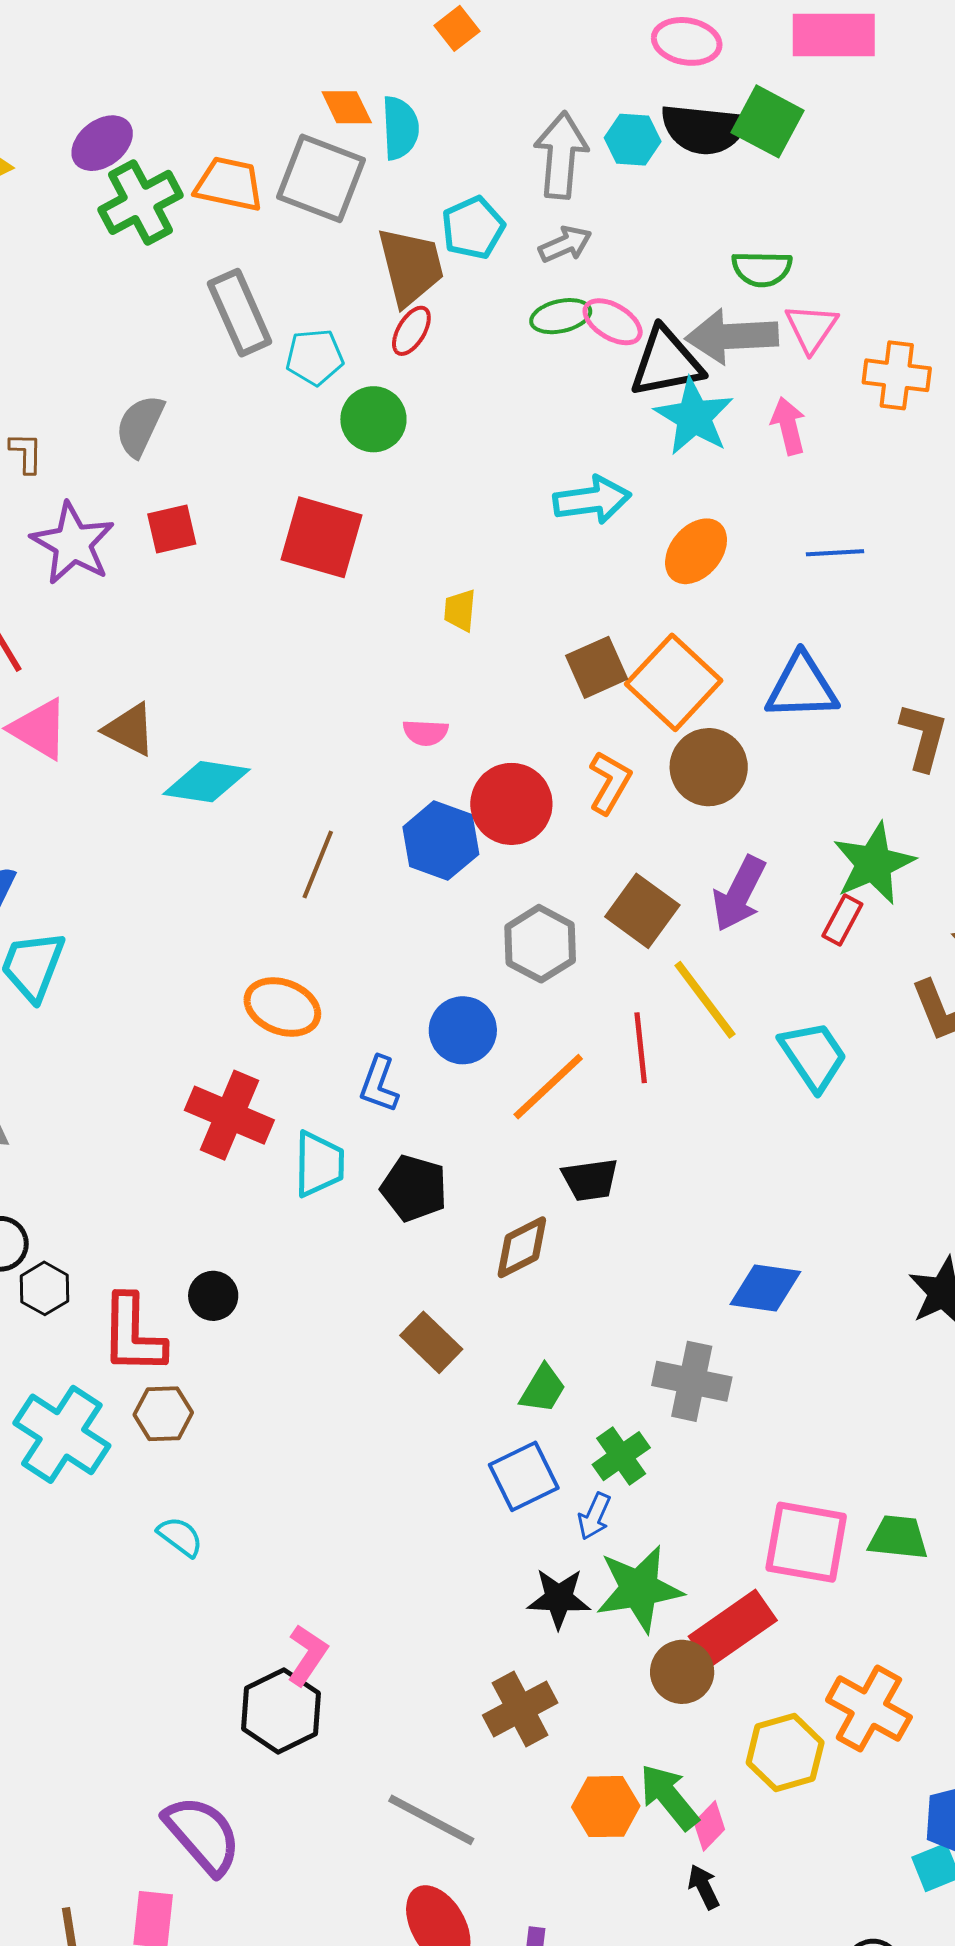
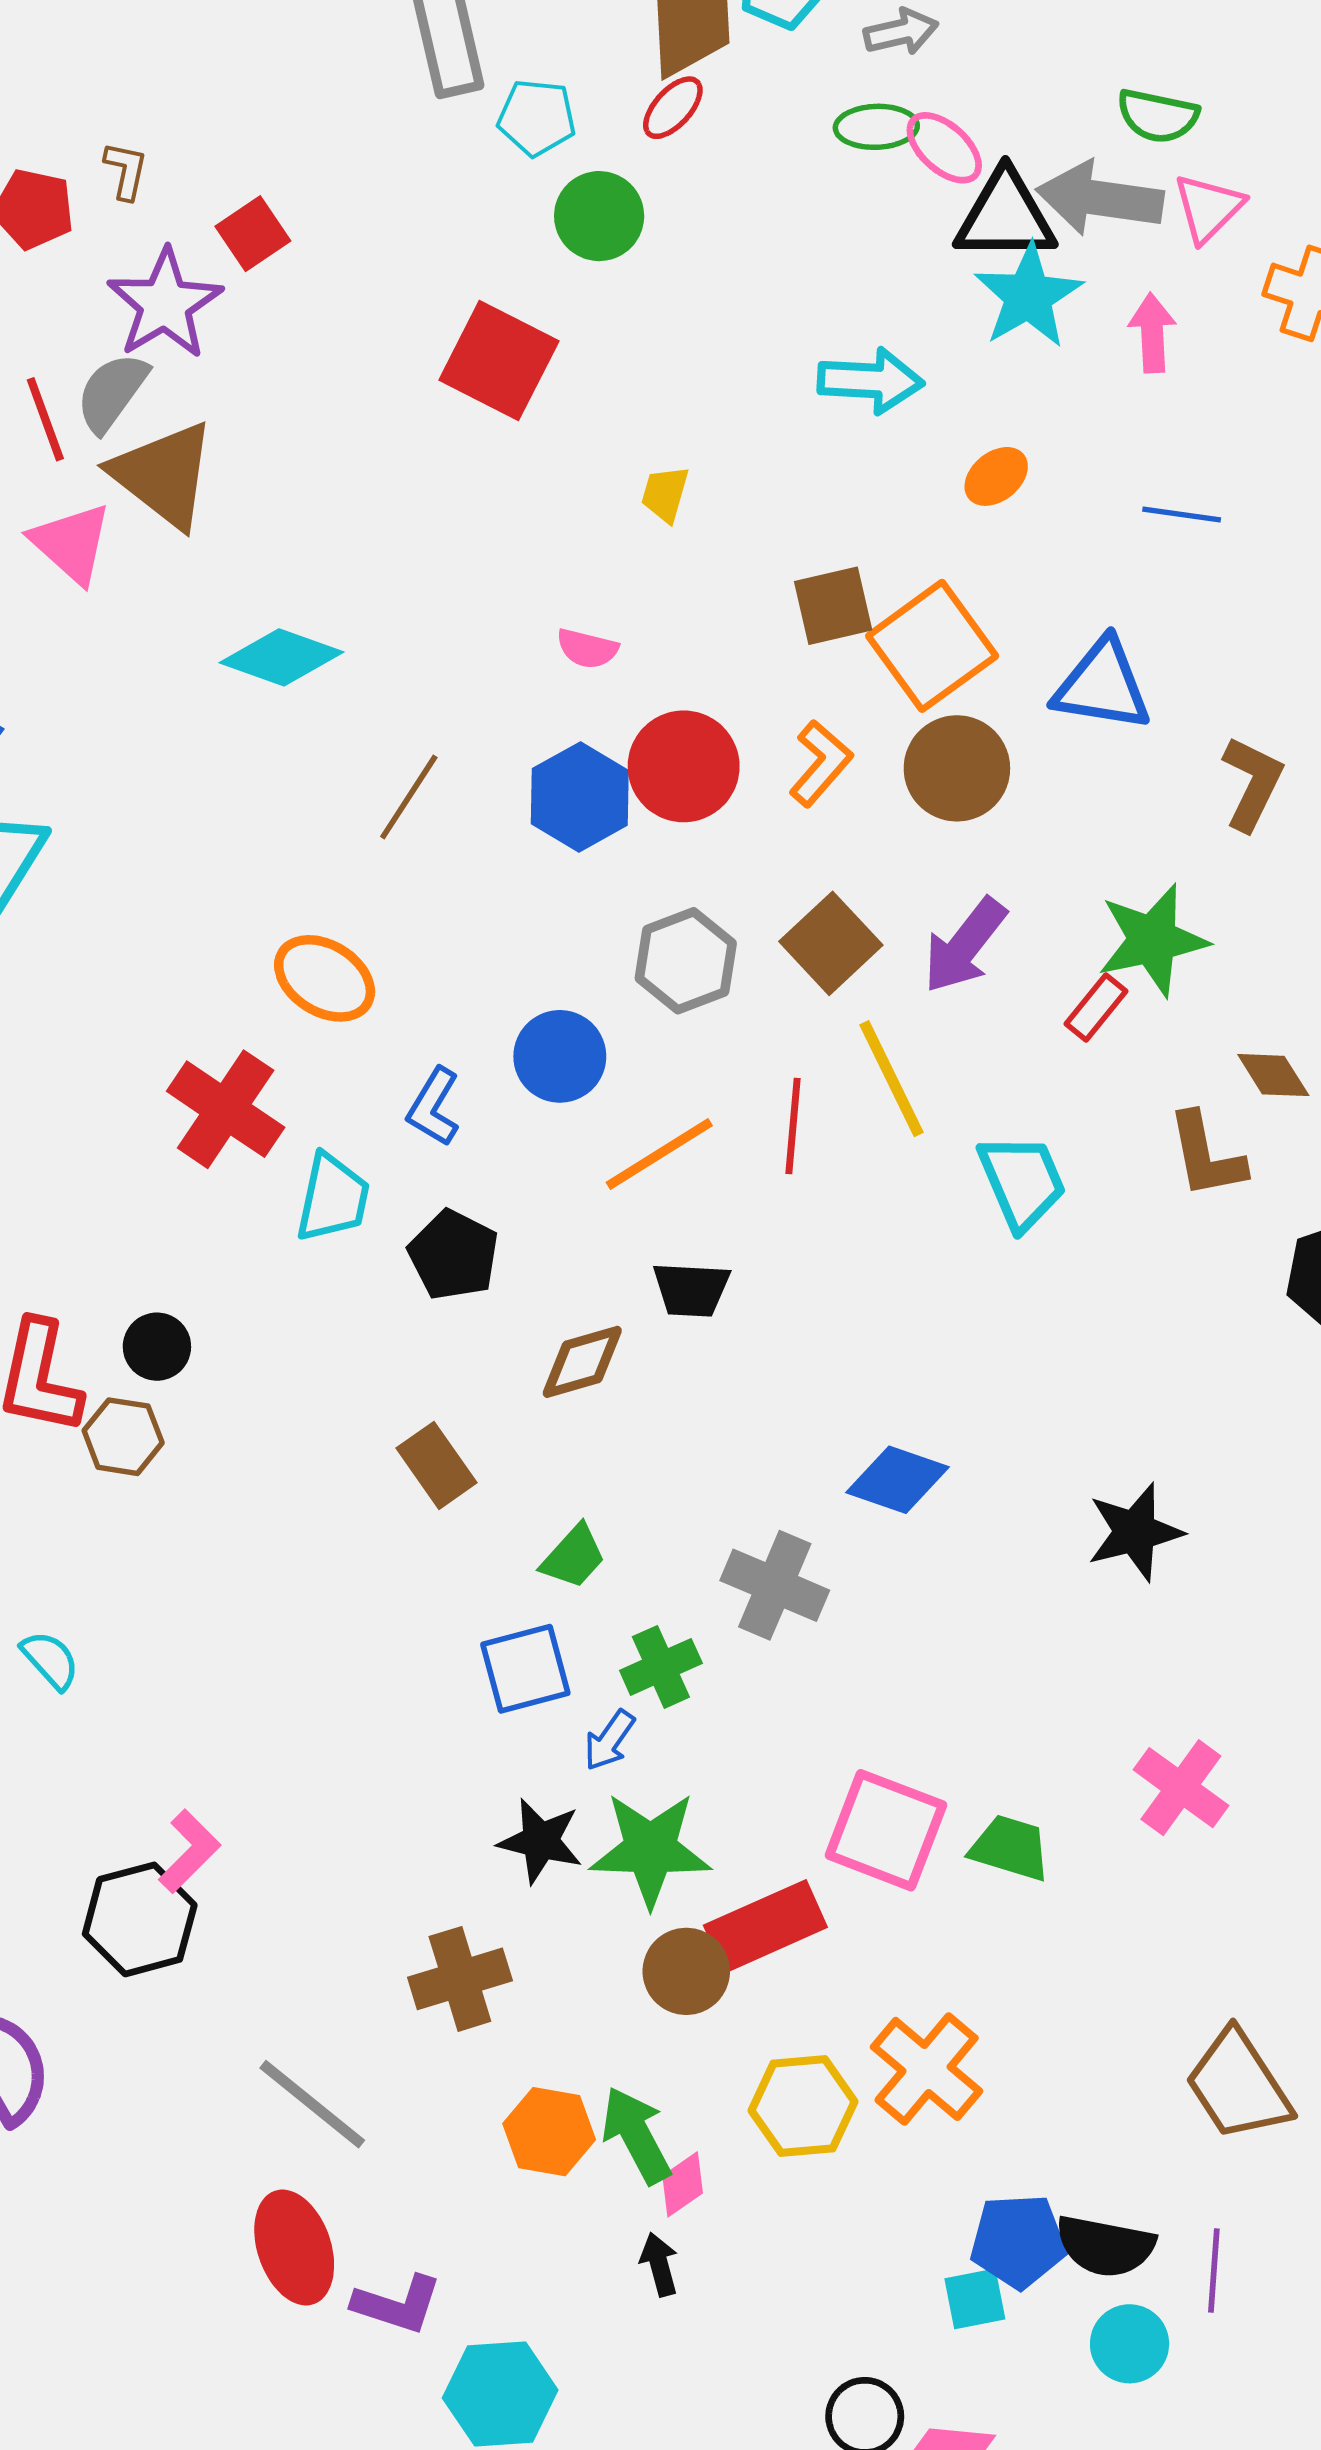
gray semicircle: (140, 426) -> (112, 392), moved
red square: (172, 529) -> (253, 234), moved, turned -32
orange ellipse: (696, 551) -> (996, 476), size x0.7
brown triangle: (130, 729) -> (163, 475), moved, size x1.5
brown hexagon: (163, 1414) -> (123, 1437), moved

